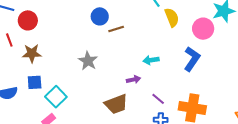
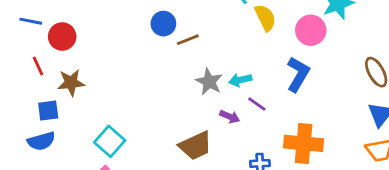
gray star: (88, 61) -> (209, 82), moved
purple arrow: (133, 80) -> (230, 117), moved, turned 40
blue square: (35, 82) -> (48, 111), moved
purple line: (158, 99) -> (257, 104), moved

